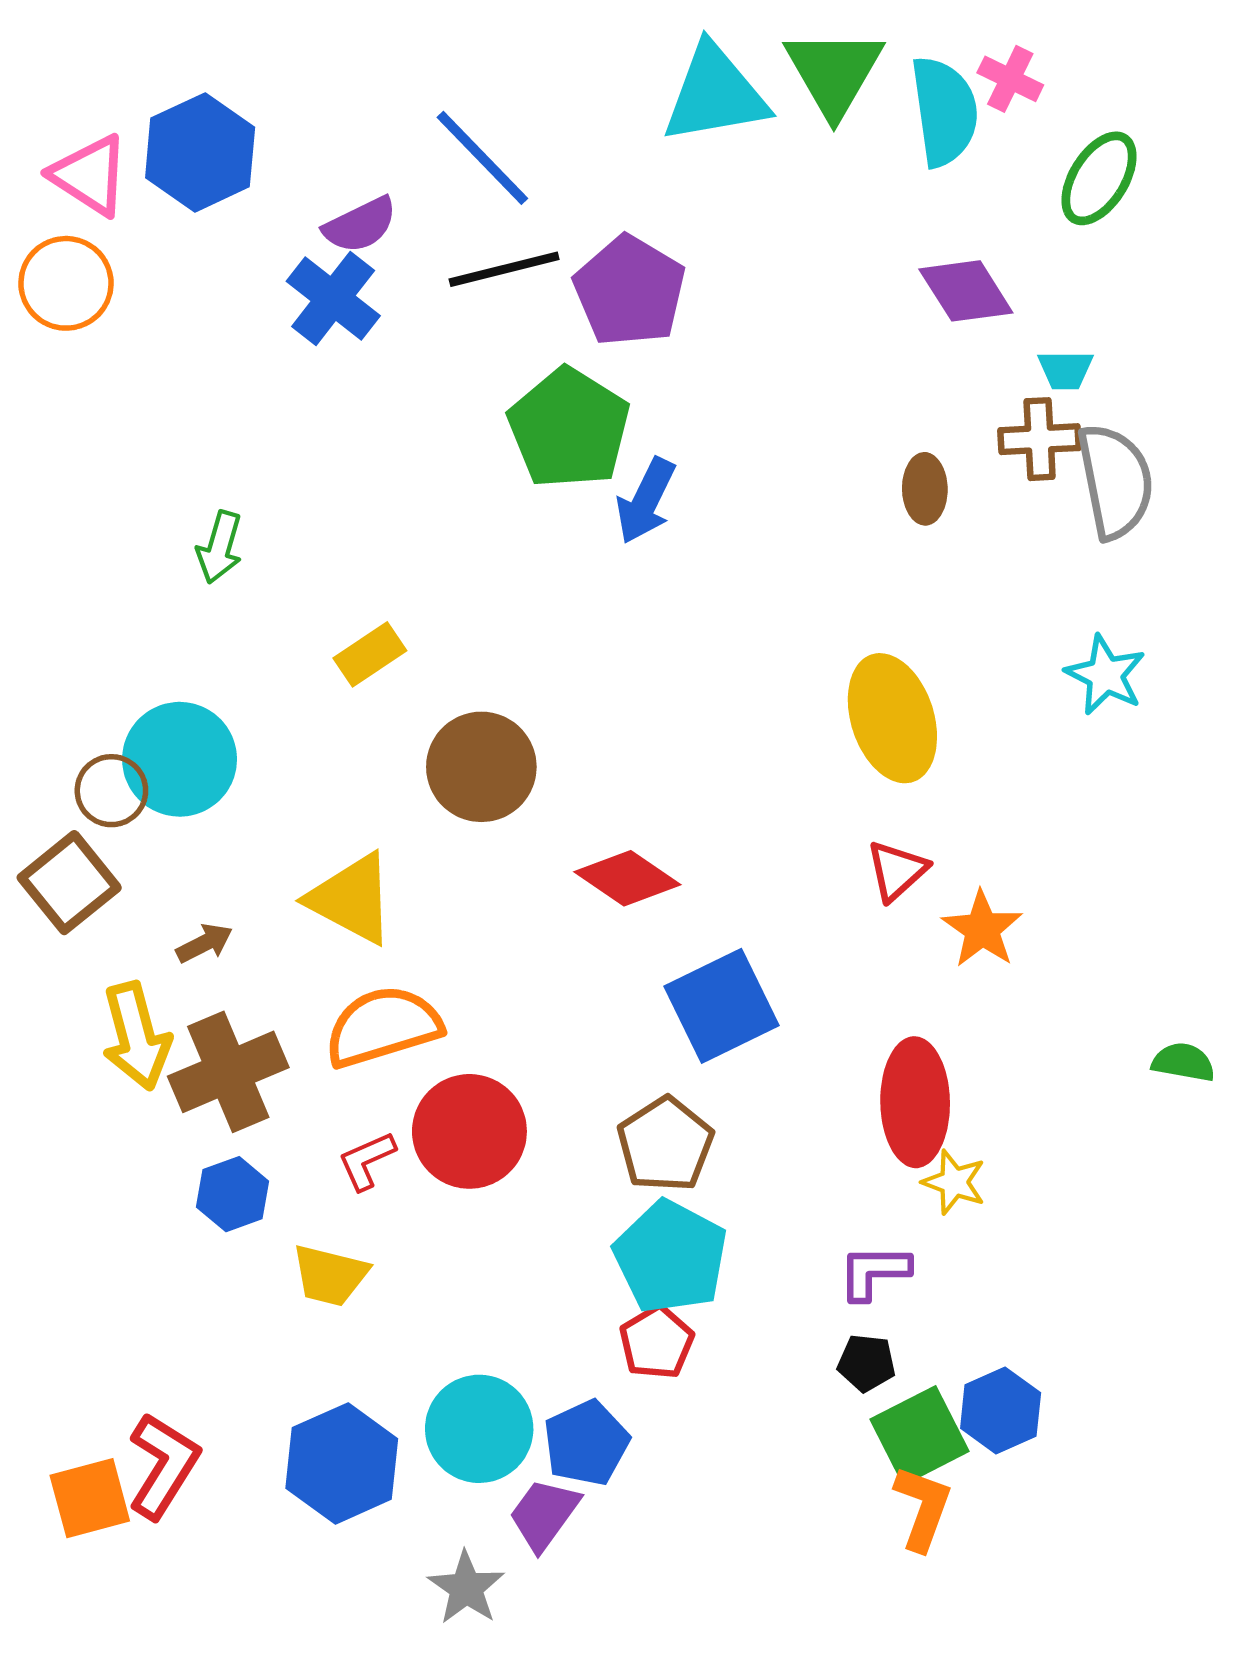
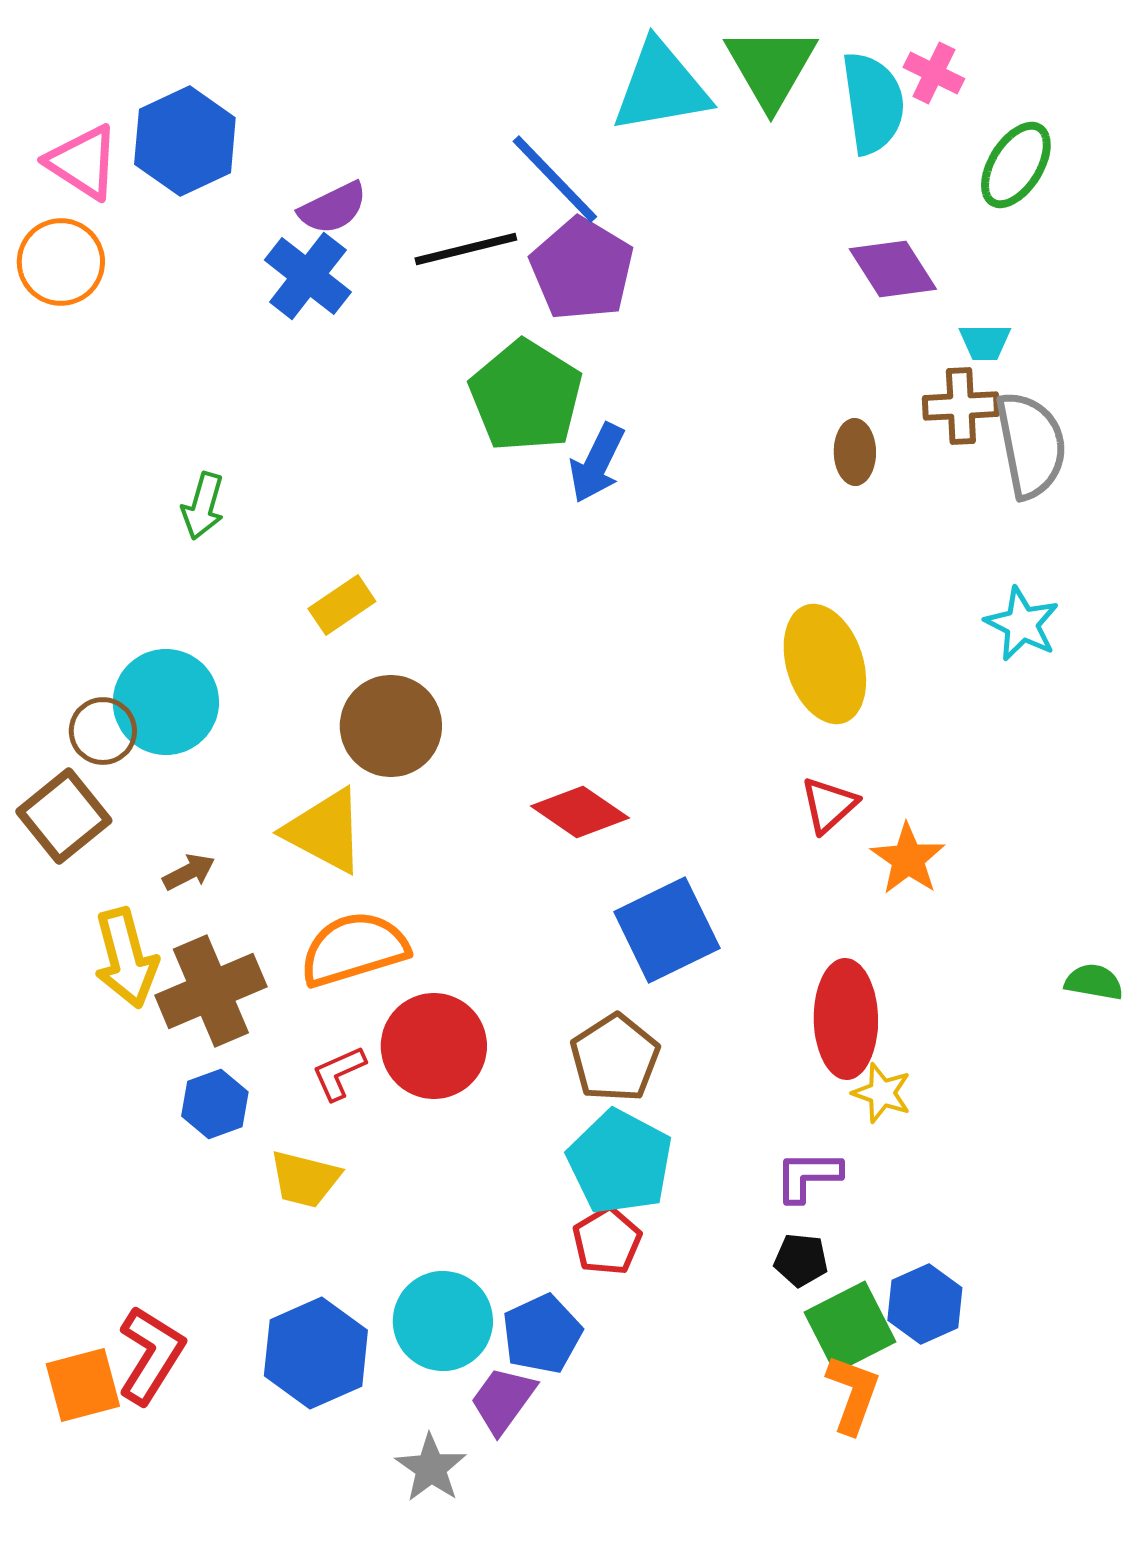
blue line: (482, 158) -> (555, 179), moved
brown circle: (481, 767) -> (391, 726), moved

